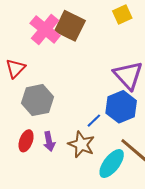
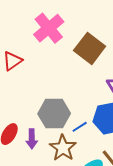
brown square: (70, 26) -> (90, 48), moved
gray hexagon: (37, 100) -> (54, 114), moved

